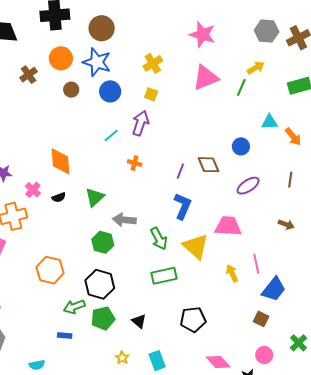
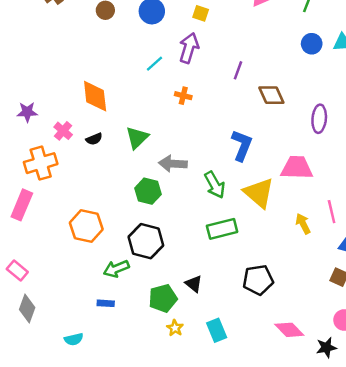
blue circle: (241, 146) -> (312, 44), moved
purple line: (180, 171) -> (238, 70), moved
purple ellipse: (248, 186) -> (319, 119), turned -50
green pentagon: (103, 318) -> (163, 298), moved

